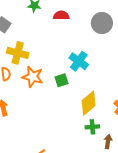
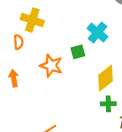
orange star: (33, 77) -> (51, 66), moved

